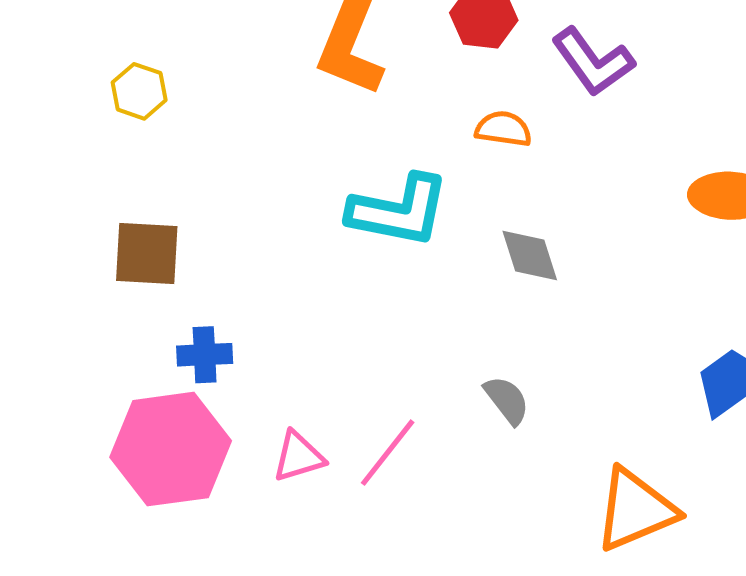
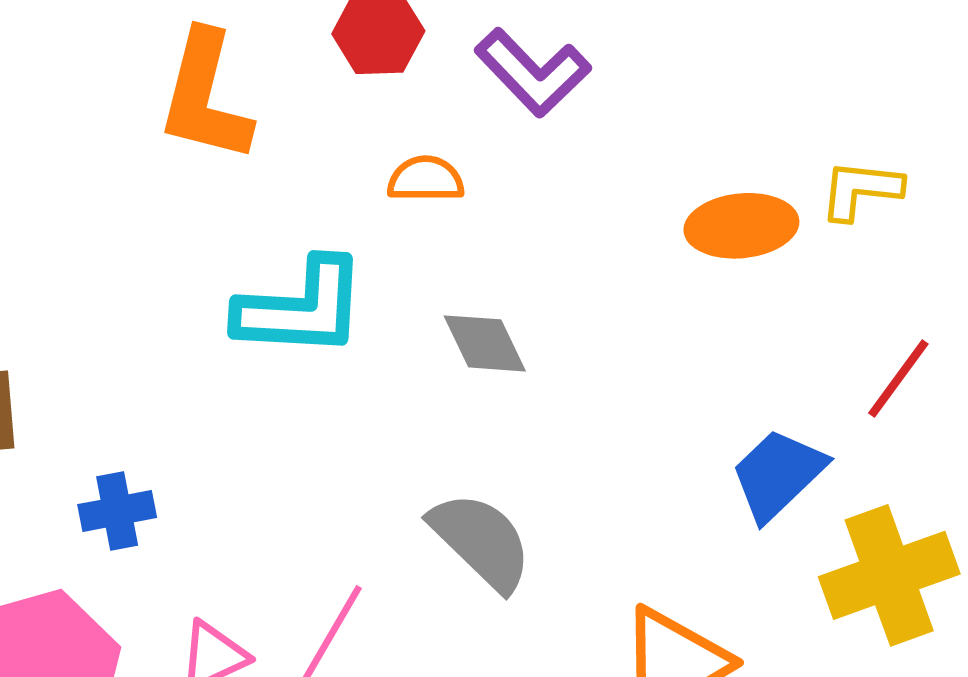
blue cross: (205, 355) -> (117, 511), moved
gray semicircle: (507, 400) -> (481, 541), size x1.6

